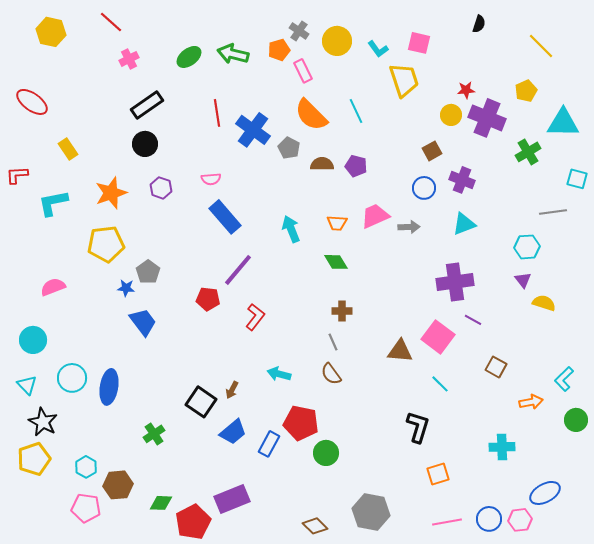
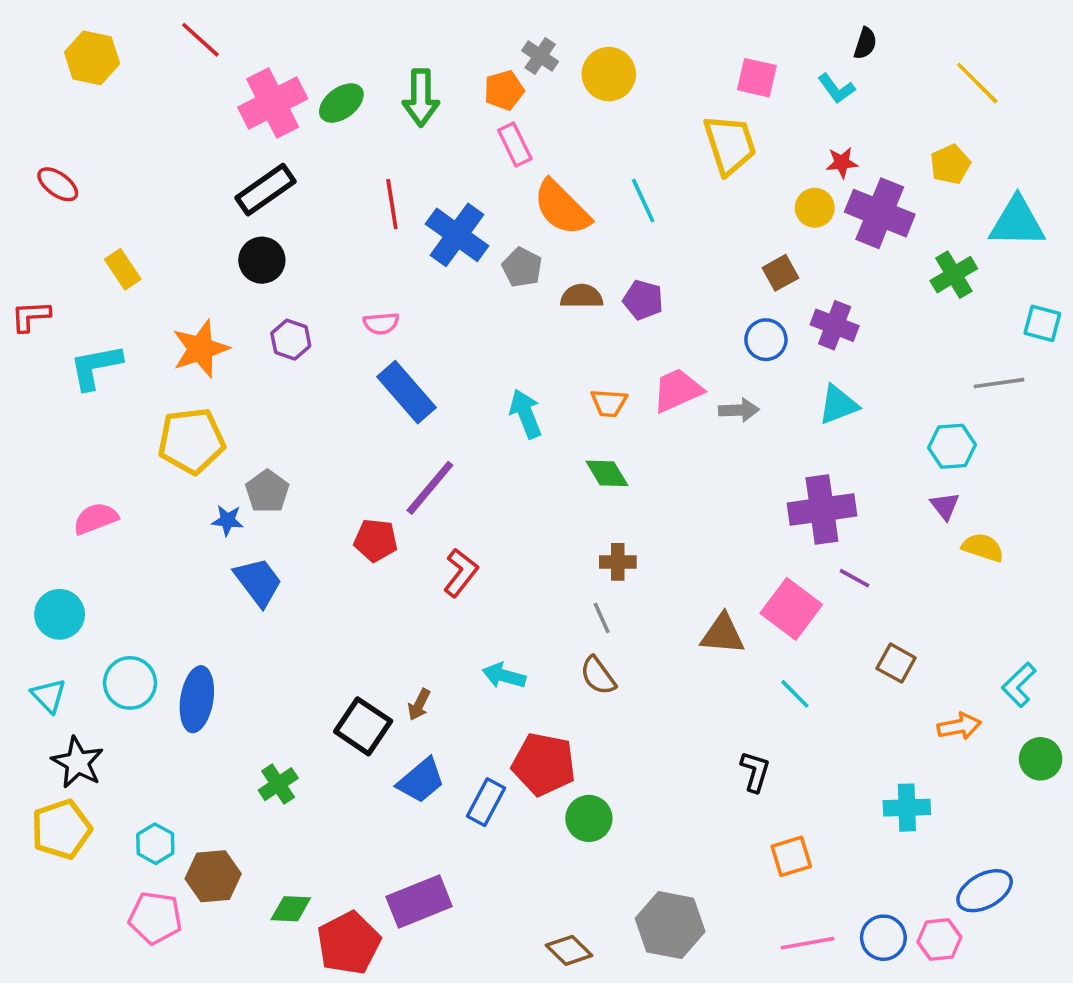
cyan L-shape: (378, 49) -> (836, 89), moved
green arrow: (233, 54) -> (421, 98), turned -104
pink cross: (129, 59) -> (273, 103), moved, size x1.8
pink rectangle: (303, 71) -> (515, 145), moved
red ellipse: (32, 102) -> (58, 184), size x0.7
black L-shape: (418, 427) -> (755, 771), size x0.7

